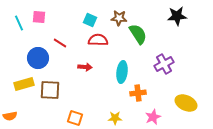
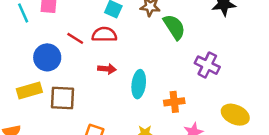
red semicircle: (98, 40) -> (104, 35), moved
purple cross: (164, 64) -> (207, 65), turned -36
cyan ellipse: (122, 72) -> (139, 84), moved

